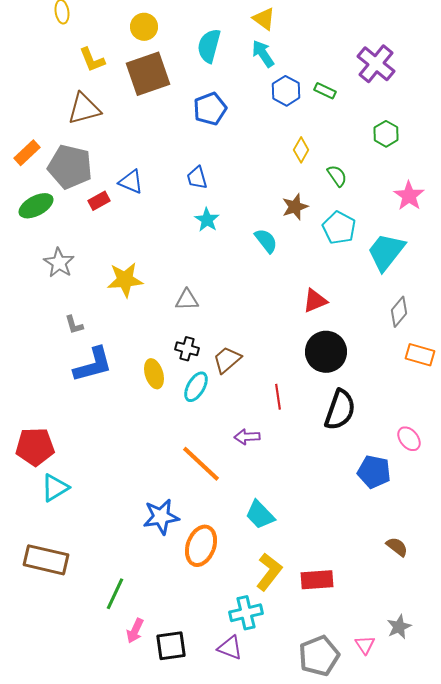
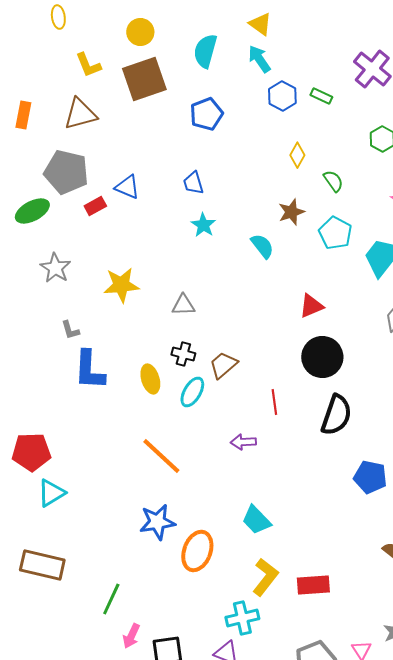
orange rectangle: (27, 153) -> (23, 115), moved, turned -36
blue L-shape: (93, 365) -> (89, 370), turned 108
orange line: (201, 464) -> (161, 456), moved

